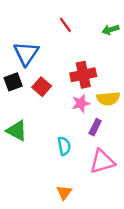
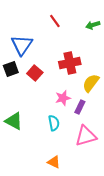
yellow semicircle: (108, 99) -> (91, 83), turned 132
pink star: (81, 103) -> (63, 98), moved
green triangle: (17, 131) -> (14, 121), moved
orange triangle: (64, 192) -> (54, 162), turned -40

